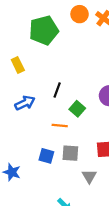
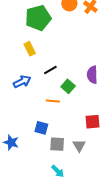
yellow rectangle: (18, 65) -> (30, 49), moved
black line: (57, 90) -> (50, 70), turned 40
gray square: (70, 153) -> (57, 144), moved

